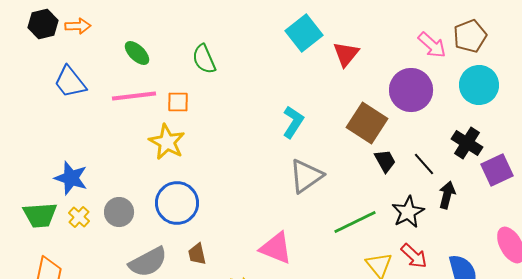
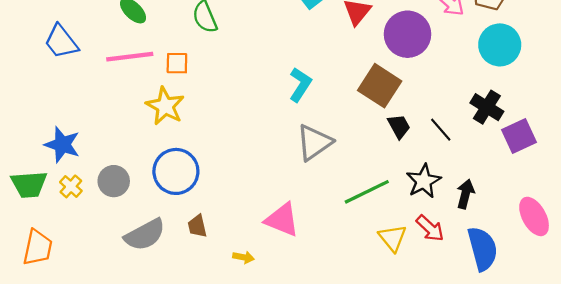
purple circle: (411, 90) -> (408, 34), moved
black arrow: (447, 195) -> (465, 194), moved

